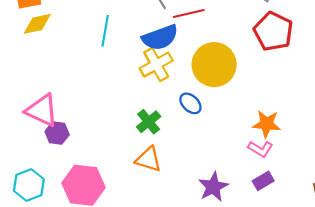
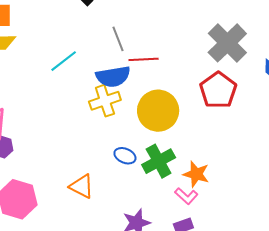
cyan line: (105, 31) -> (64, 61), turned 32
blue ellipse: (190, 103) -> (125, 156), moved, turned -30
green cross: (149, 122) -> (159, 161), moved, size x1.4

